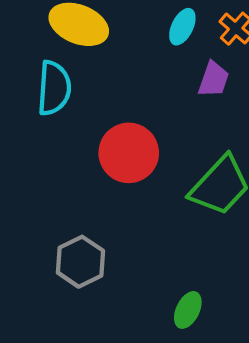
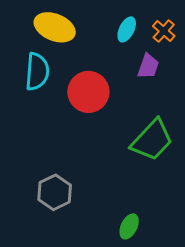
red circle: (129, 153) -> (88, 92), moved

